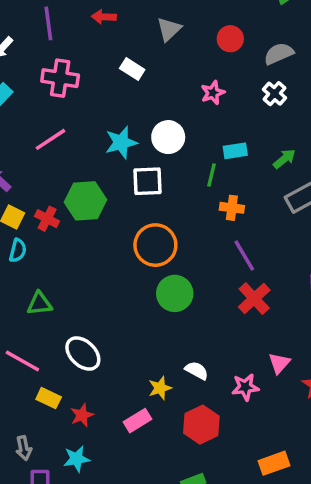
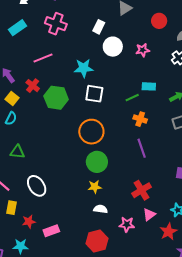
white rectangle: (132, 69) -> (99, 27), turned 72
white circle: (168, 137) -> (113, 47), moved
green line: (212, 175) -> (132, 98), turned 40
red cross: (47, 219) -> (33, 86), moved
red cross: (254, 299) -> (142, 190), moved
white semicircle: (197, 371) -> (101, 209), turned -32
yellow star: (160, 388) -> (95, 187), moved
yellow rectangle: (49, 398) -> (11, 208), turned 64
pink rectangle: (137, 421) -> (51, 231), moved

